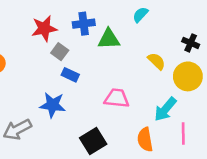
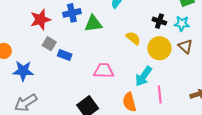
gray square: (60, 52) -> (49, 44), moved
blue star: (53, 105) -> (23, 71), moved

